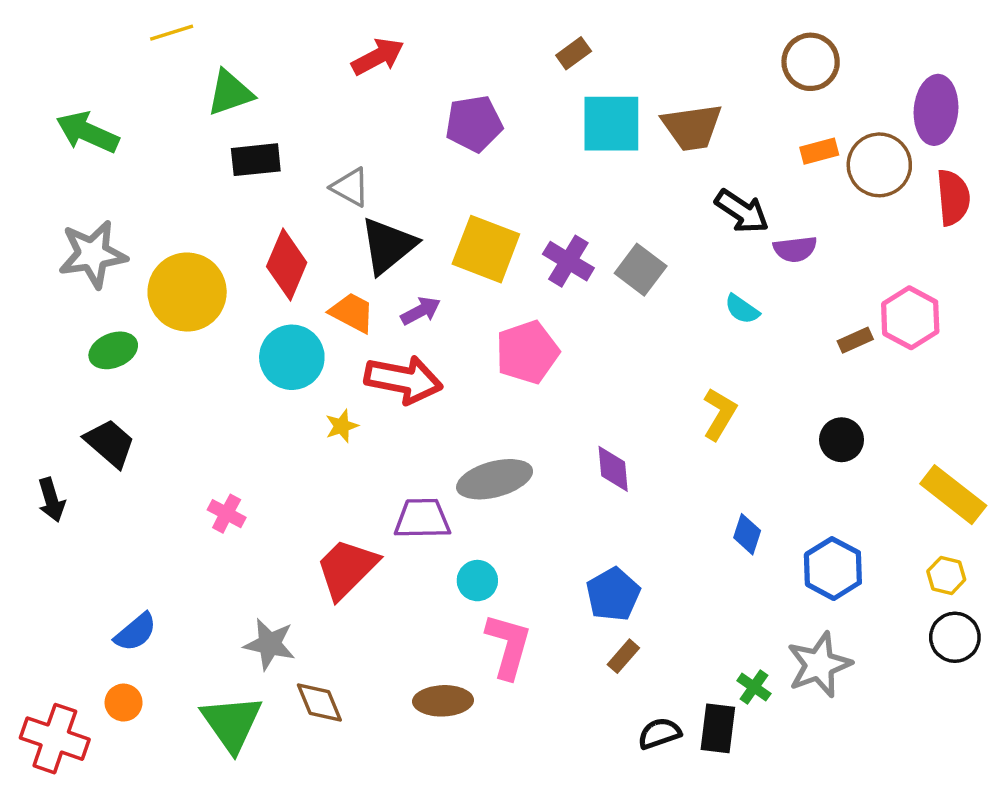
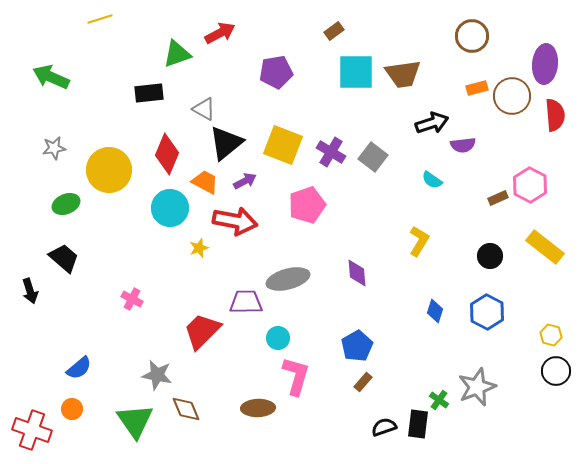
green triangle: (230, 93) -> (177, 54), moved
black arrow: (742, 211) -> (432, 123), turned -52
gray star: (93, 254) -> (54, 148), size x0.6
yellow rectangle: (953, 495) -> (545, 247), moved
blue hexagon: (833, 569) -> (487, 312), moved

